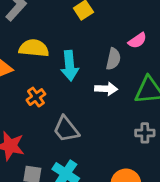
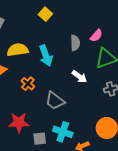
pink semicircle: (137, 40) -> (96, 36), moved
white arrow: (106, 89) -> (79, 77), moved, turned 49

